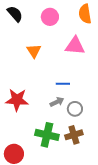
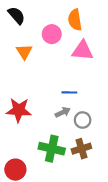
orange semicircle: (85, 14) -> (75, 20), moved
pink circle: (50, 17) -> (52, 34), moved
orange triangle: (34, 51) -> (24, 52), moved

